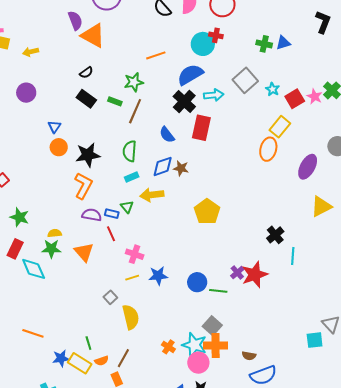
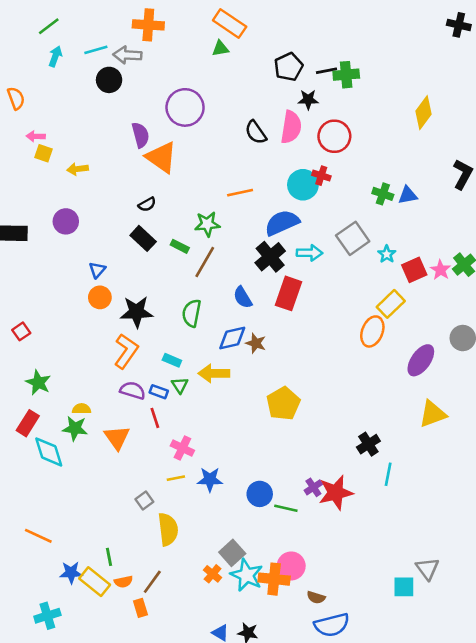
cyan rectangle: (132, 177) -> (172, 360), moved, turned 40
gray square: (212, 326) -> (232, 553), moved
pink circle: (198, 363) -> (291, 566), moved

